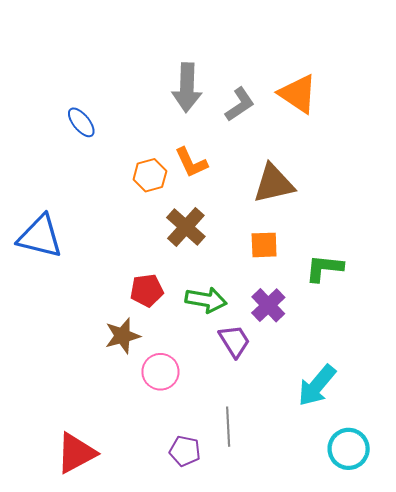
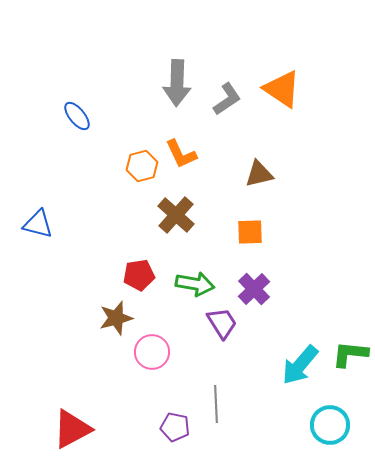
brown triangle: (274, 184) -> (259, 174), size x0.7
blue triangle: (40, 236) -> (38, 224), size x0.7
green L-shape: (324, 268) -> (350, 354), moved

